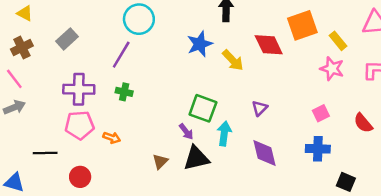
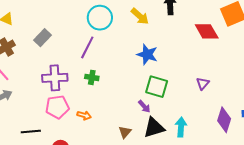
blue star: (200, 44) -> (147, 54), moved, turned -30
yellow arrow: (233, 60) -> (140, 16), moved
cyan arrow: (224, 134) -> (181, 127), moved
purple diamond: (265, 153) -> (224, 120), moved, turned 35

